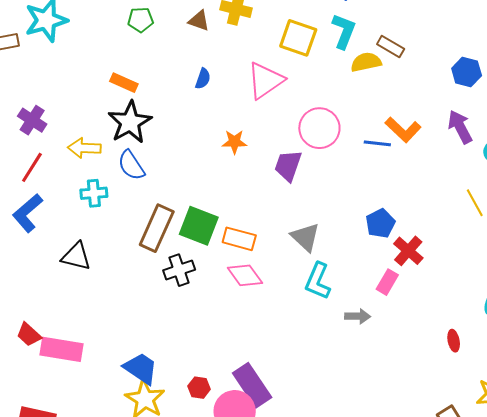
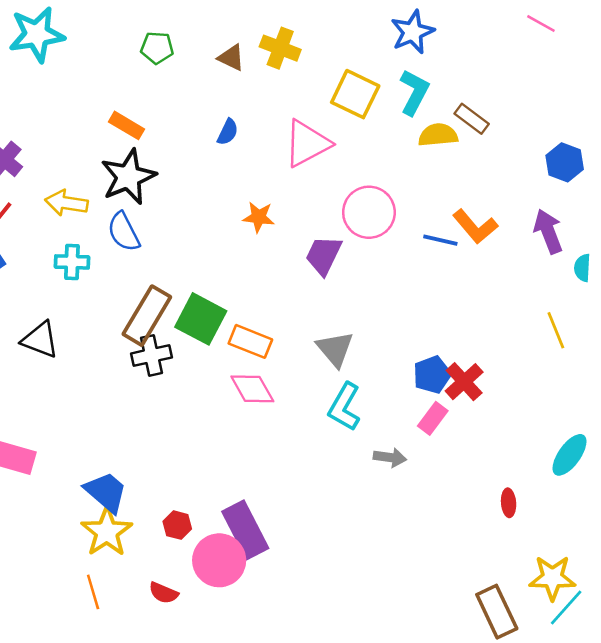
blue pentagon: (380, 223) -> (432, 375), moved
black cross: (179, 270) -> (151, 355), moved

